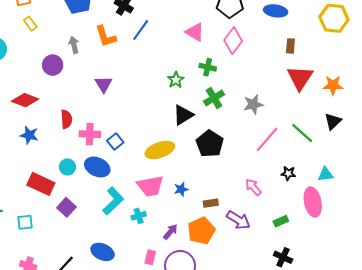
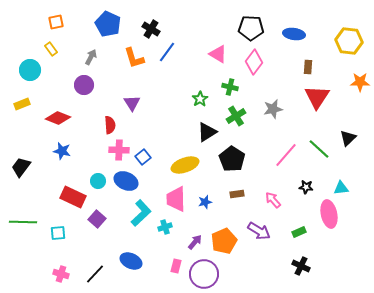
yellow rectangle: (30, 24) -> (51, 49), moved
gray arrow: (74, 45) -> (91, 57), moved, turned 42
orange star: (333, 85) -> (360, 82), moved
gray star: (253, 104) -> (273, 109), moved
red semicircle: (66, 119) -> (110, 125), moved
pink trapezoid: (150, 186) -> (176, 199), turned 100
brown rectangle: (211, 203) -> (237, 194), moved

